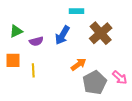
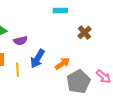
brown cross: (101, 33) -> (84, 33), size x0.6
blue arrow: (62, 35) -> (37, 59), moved

